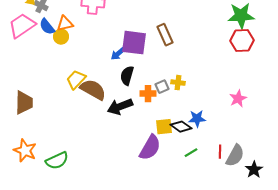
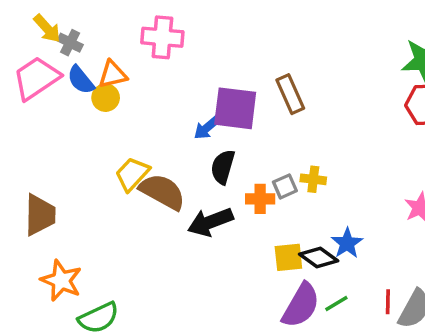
blue star: (197, 119) -> (347, 243), turned -30
purple semicircle: (150, 148) -> (301, 305), moved
orange star: (25, 151) -> (61, 280), moved

